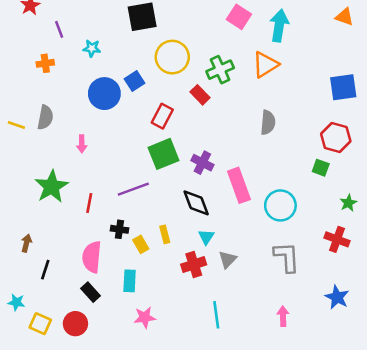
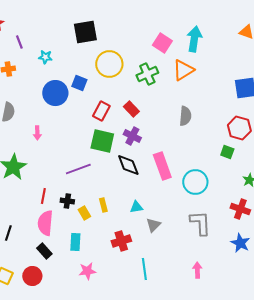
pink square: (239, 17) -> (162, 43), moved
blue square: (135, 81) -> (79, 83), turned -35
red rectangle: (200, 95) -> (131, 109), moved
green square: (163, 154) -> (102, 141), turned 35
purple cross: (202, 163) -> (132, 136), moved
red line: (89, 203) -> (43, 196), moved
black diamond: (196, 203) -> (128, 165), moved
cyan triangle: (206, 237) -> (136, 207), turned 48
red cross: (194, 265) -> (121, 241), moved
blue star: (337, 297) -> (240, 243), moved

